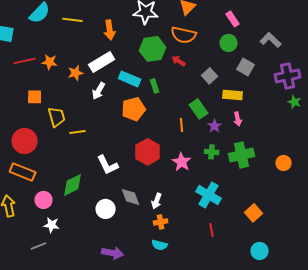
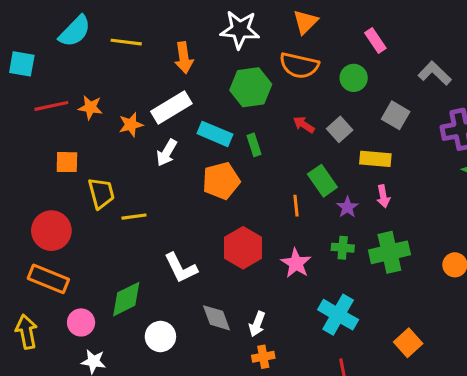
green circle: (229, 43) -> (354, 78), moved
red arrow: (179, 61) -> (304, 125), moved
white circle: (106, 209) -> (160, 336), moved

